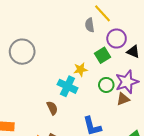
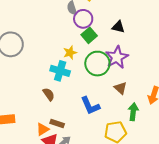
purple circle: (117, 39) -> (83, 19), moved
green circle: (106, 85) -> (97, 64), size x1.6
brown triangle: (123, 99) -> (120, 88), moved, turned -48

